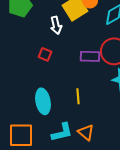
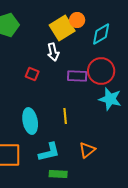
white arrow: (56, 25) -> (53, 52), moved
orange triangle: (86, 132) -> (87, 150), moved, turned 42

